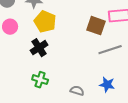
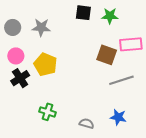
yellow pentagon: (45, 22) -> (45, 64), moved
black cross: (39, 48) -> (20, 78), moved

